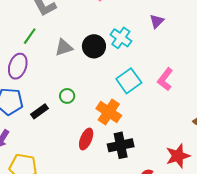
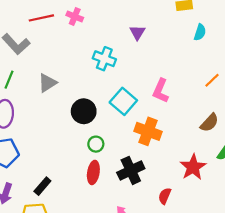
black circle: (94, 46) -> (84, 111), moved
green circle: (67, 96) -> (96, 144), moved
black rectangle: (39, 111) -> (42, 186), moved
orange cross: (109, 112) -> (148, 131), moved

